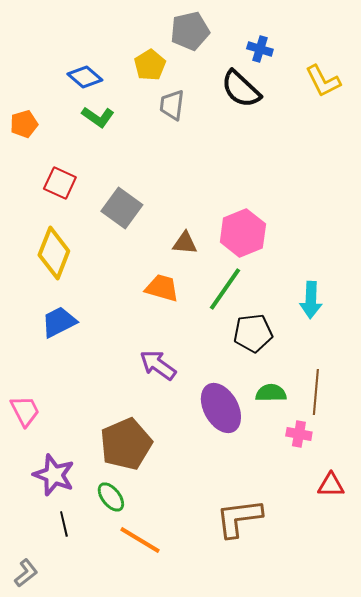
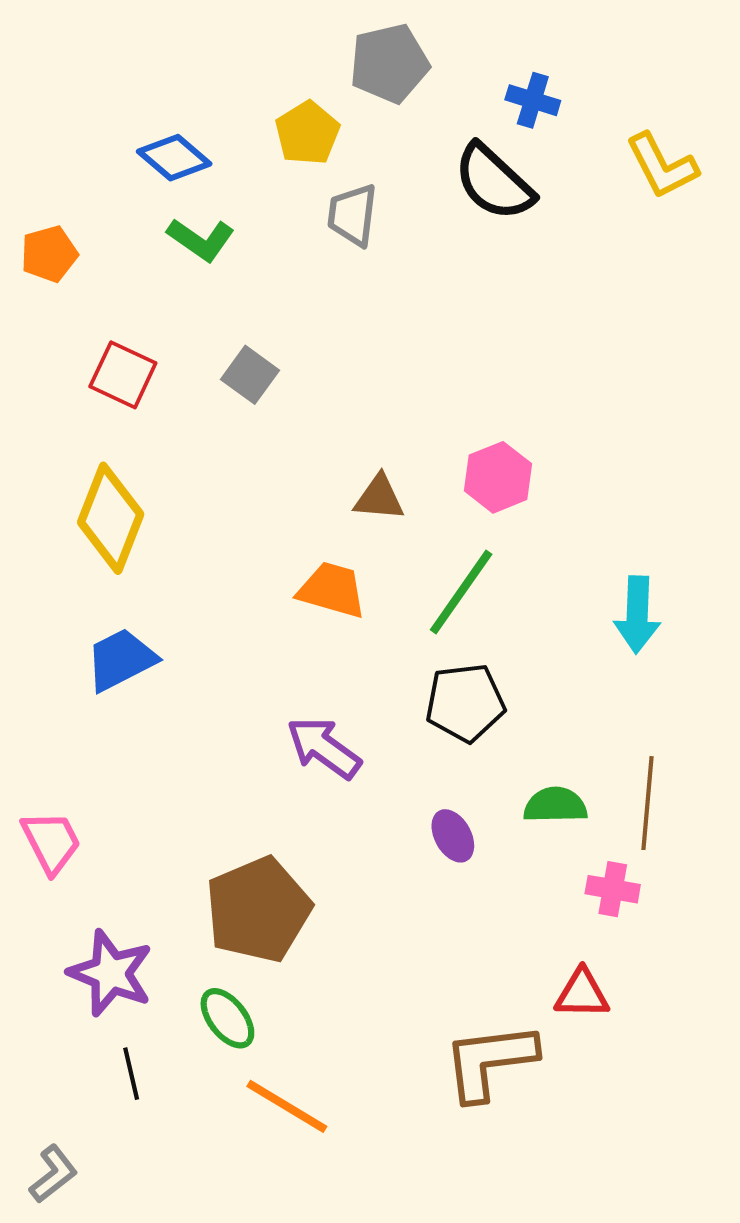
gray square: (122, 208) -> (250, 375), moved, size x0.7
pink hexagon: (243, 233) -> (498, 477), size x0.7
black pentagon: (253, 333) -> (465, 703), moved
purple ellipse: (221, 408) -> (453, 836), size x0.5
red triangle: (331, 485) -> (582, 994), moved

